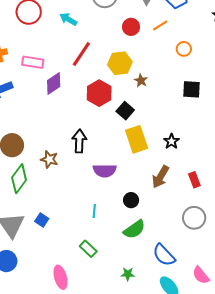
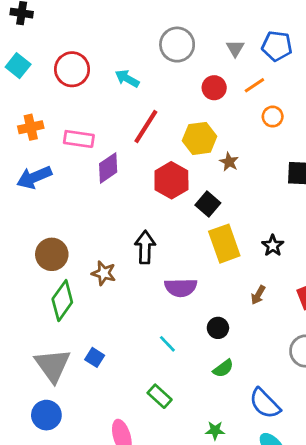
orange circle: (184, 49) -> (273, 117), moved
brown arrow: (160, 177) -> (258, 295), size x0.6
cyan line: (94, 211) -> (167, 344), turned -48
green semicircle: (134, 229) -> (223, 368), size x0.7

